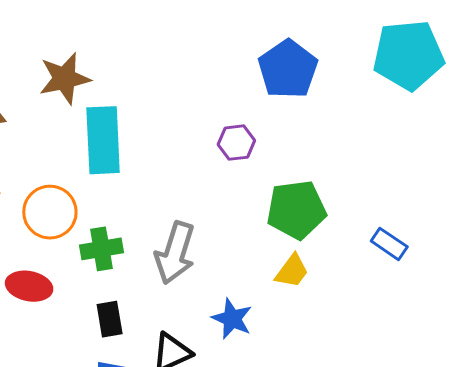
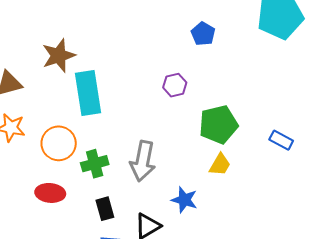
blue pentagon: (288, 69) -> (203, 34), size x0.6

